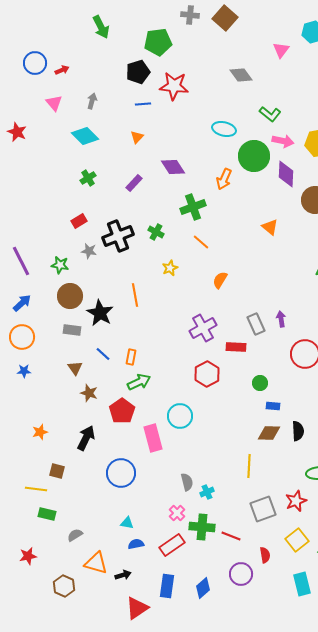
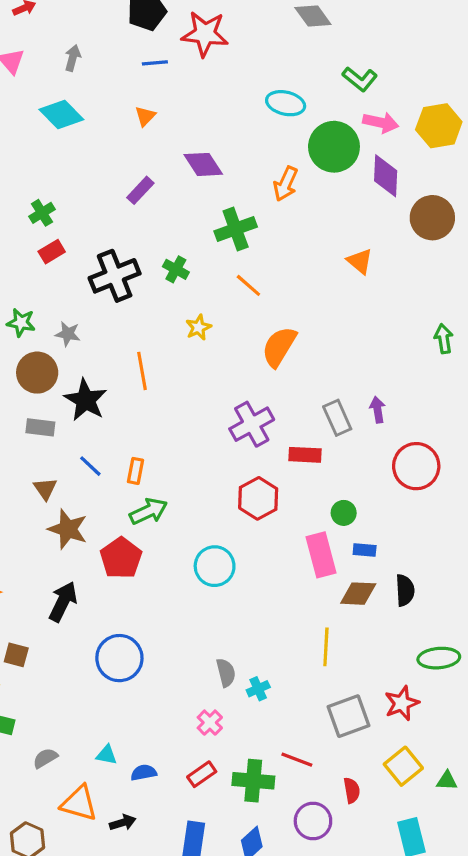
green cross: (88, 178) -> (42, 213), moved
gray star: (89, 251) -> (68, 334), moved
orange semicircle: (220, 280) -> (279, 347), size x1.5
brown star: (89, 393) -> (68, 529), size x1.4
pink rectangle: (153, 438) -> (321, 555), moved
cyan triangle: (127, 523) -> (107, 755), moved
green cross: (202, 527) -> (253, 781), moved
red rectangle: (172, 545) -> (202, 774), size x0.7

